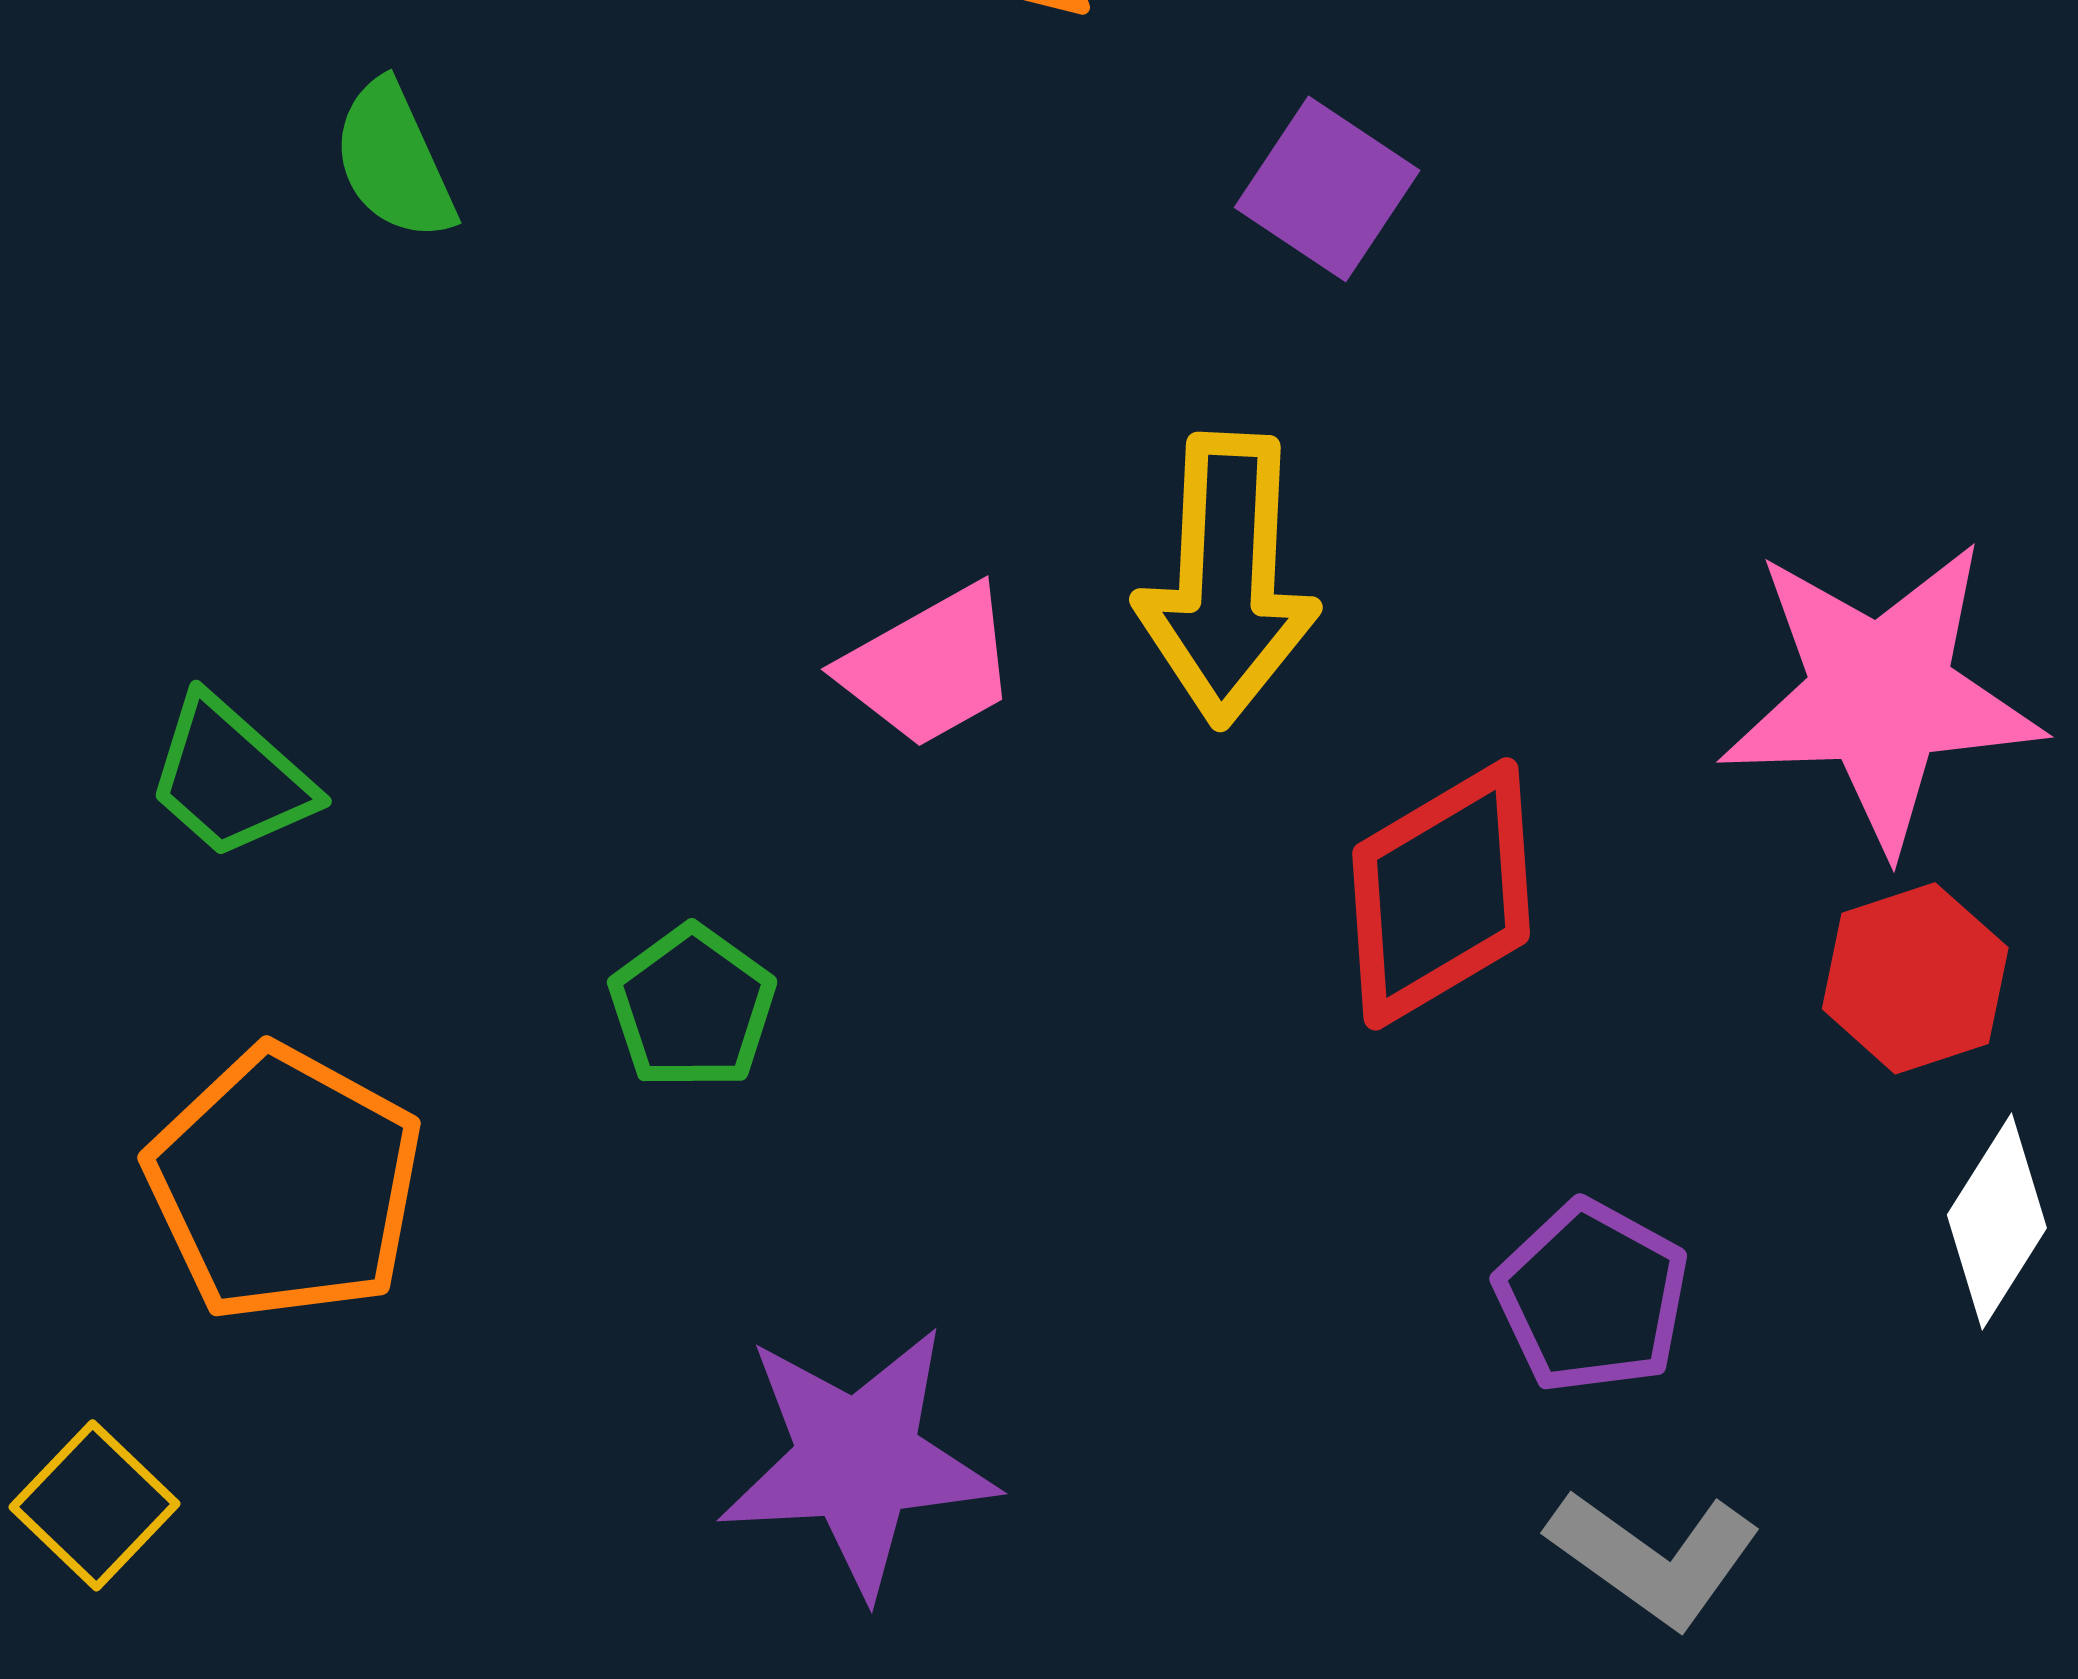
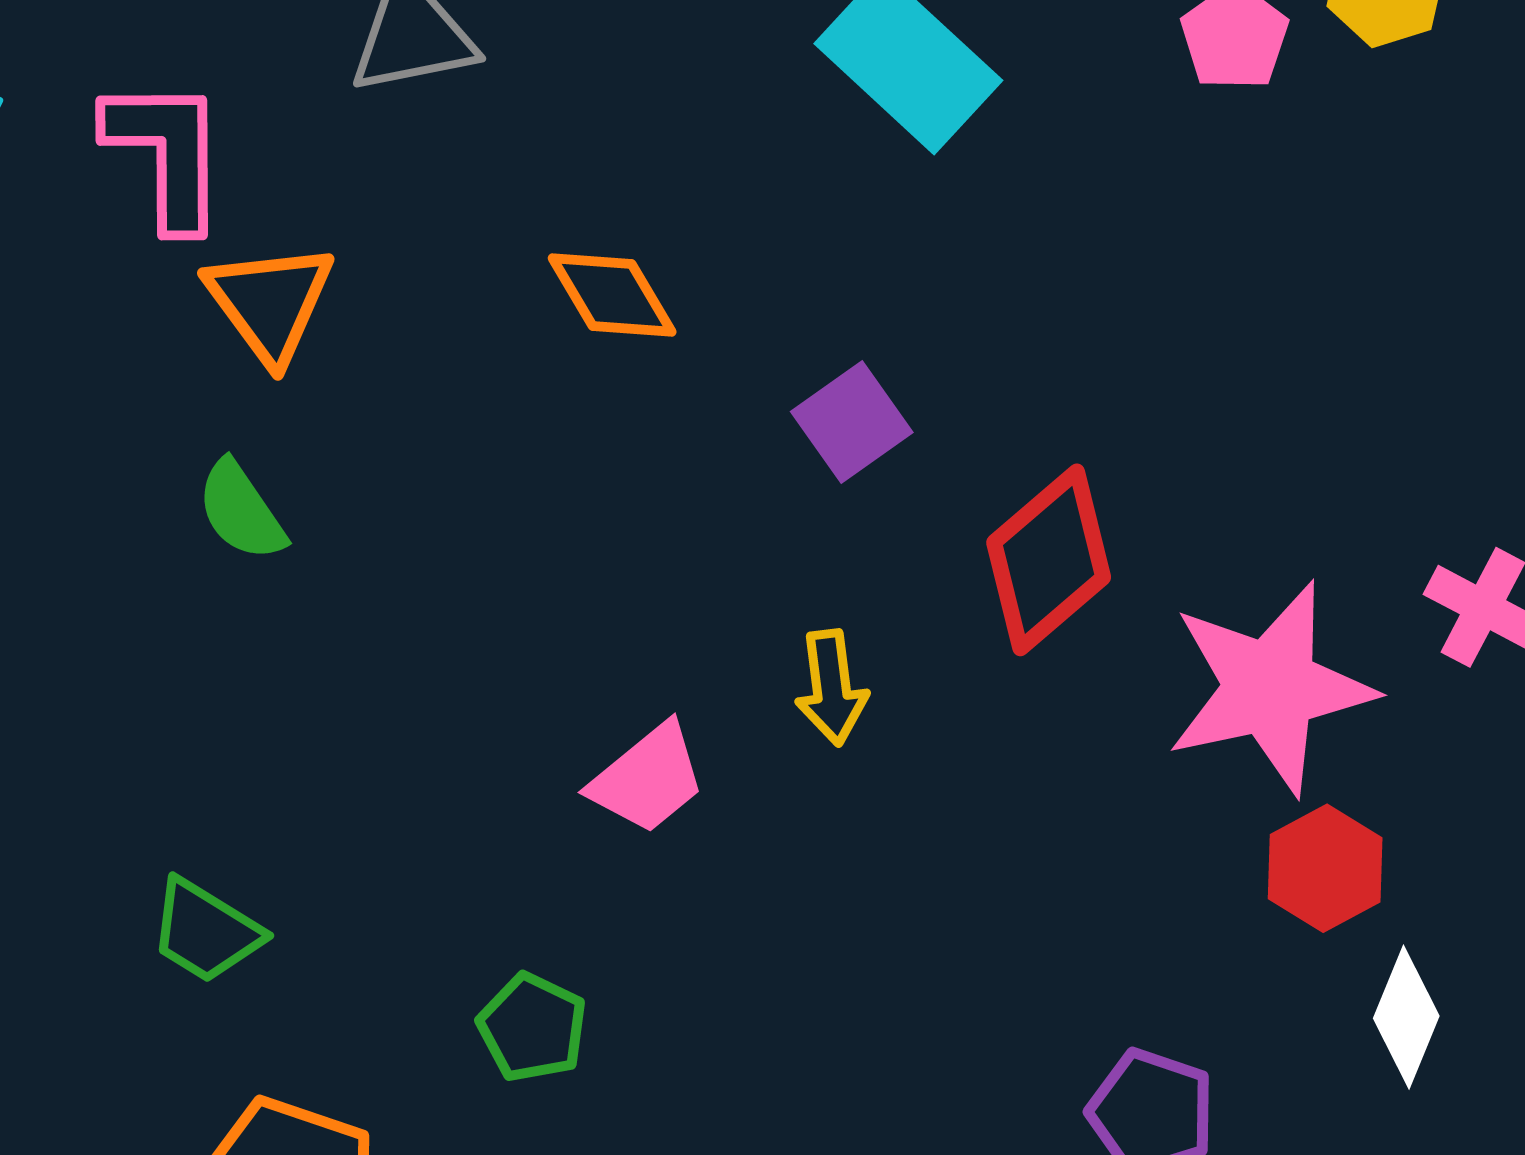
purple square: (1327, 189) -> (852, 422), turned 31
yellow arrow: (1227, 580) -> (831, 688), size x0.6
red diamond: (1441, 894) -> (1049, 560), moved

